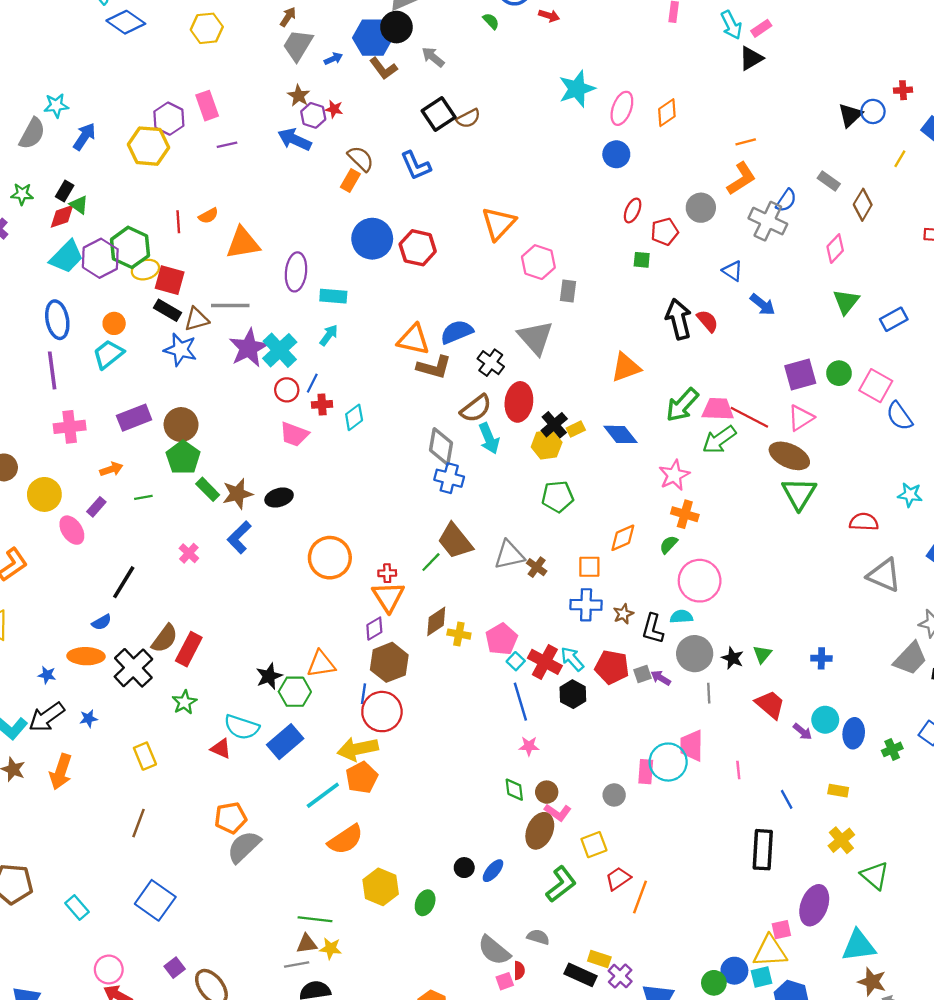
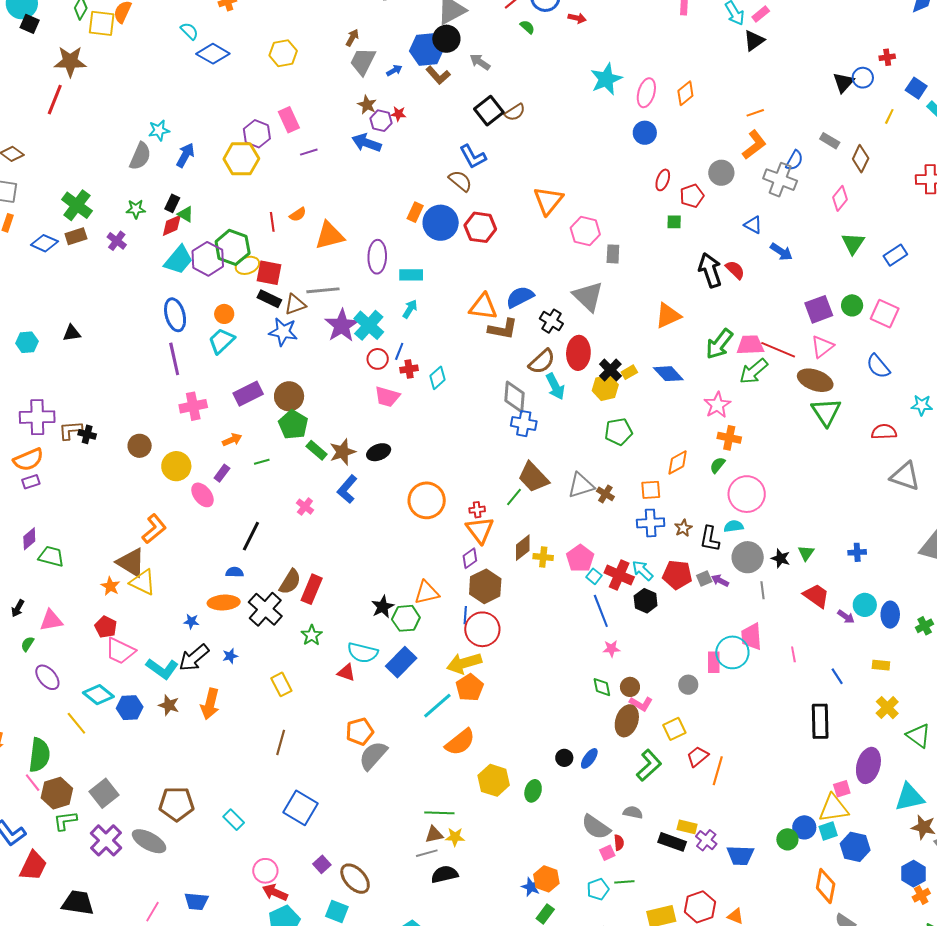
brown semicircle: (361, 159) -> (460, 181), moved
orange rectangle: (350, 181) -> (415, 212), moved
blue semicircle: (899, 416) -> (878, 366), moved
blue semicircle: (102, 622) -> (235, 572), turned -144

